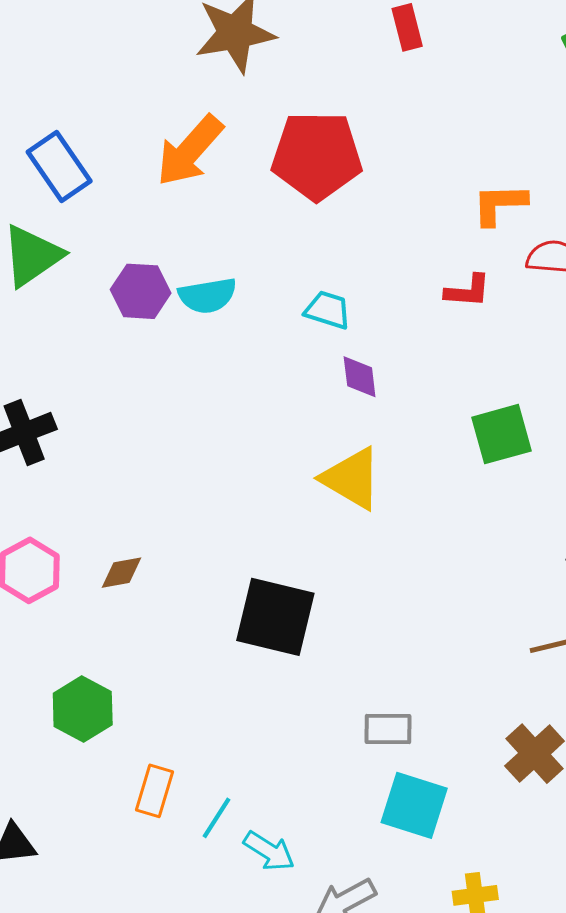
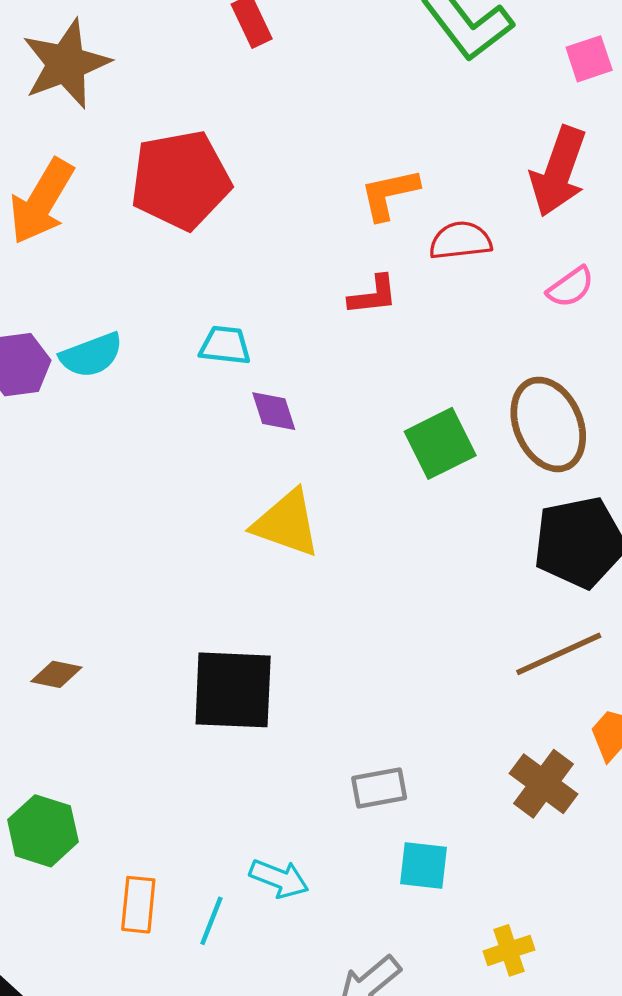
brown diamond: (121, 573) -> (56, 674), turned 33
cyan square: (414, 805) -> (424, 865), size x0.7
cyan arrow: (269, 851) -> (279, 879), moved

